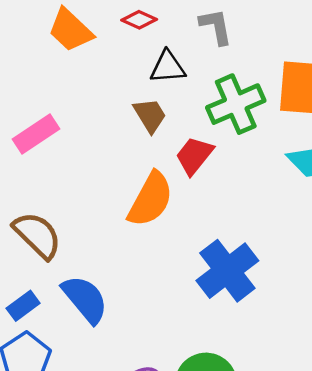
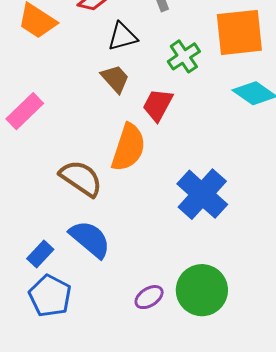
green cross: (236, 104) -> (184, 56), size x0.7
brown semicircle: (37, 235) -> (81, 178), moved

